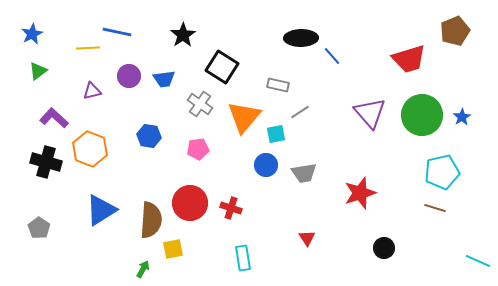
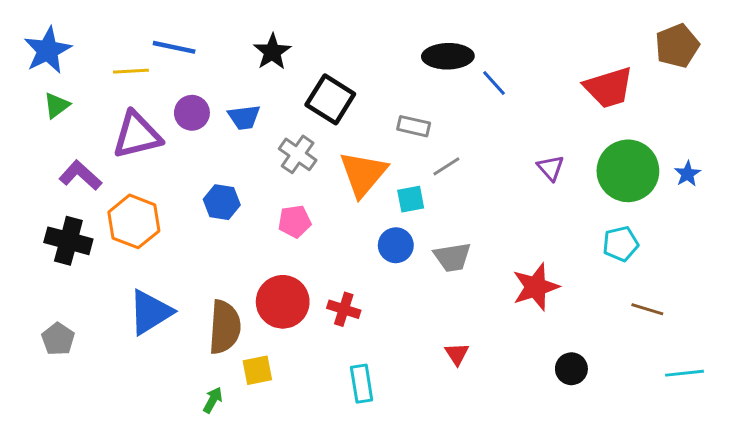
blue star: (32, 34) -> (48, 50), size x1.5
purple triangle: (92, 91) -> (137, 135), size x1.8
purple triangle: (370, 113) -> (551, 168), size x0.6
cyan pentagon: (442, 172) -> (621, 244), moved, size x0.7
cyan line: (478, 261) -> (684, 373), moved, turned -30

